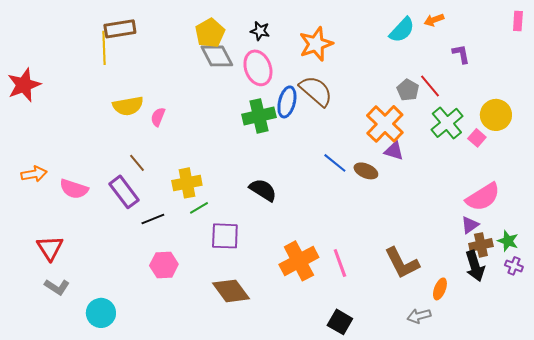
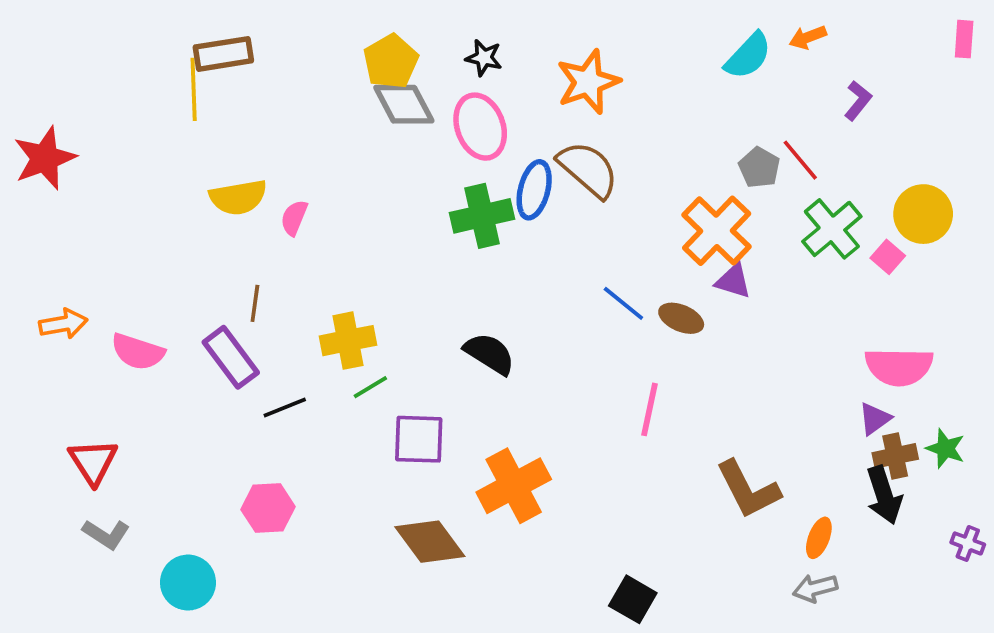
purple L-shape: (461, 54) -> (858, 101), turned 50
brown line: (137, 163) -> (255, 303), turned 48
pink semicircle: (483, 197) -> (899, 367), turned 33
orange cross: (299, 261) -> (514, 486), moved
pink line: (340, 263) -> (650, 409), moved, turned 32
pink hexagon: (164, 265) -> (268, 508), moved
purple cross: (514, 266) -> (968, 543), moved
gray arrow: (419, 316) -> (815, 588), moved

